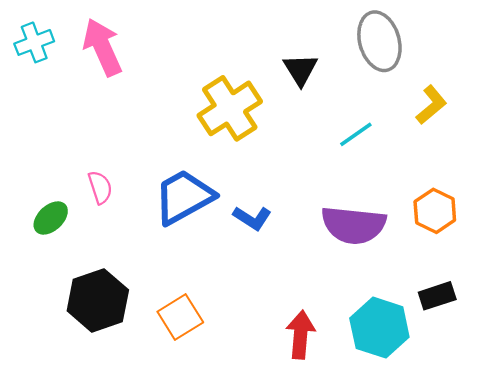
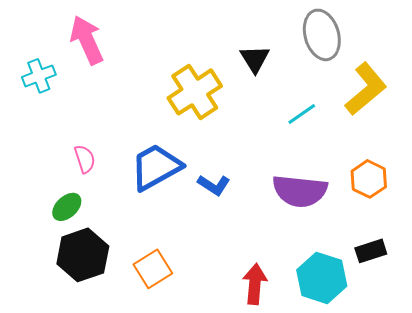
cyan cross: (34, 42) -> (39, 76), moved
yellow L-shape: (431, 105) -> (366, 89), size x1.6
green ellipse: (51, 218) -> (67, 207), moved

